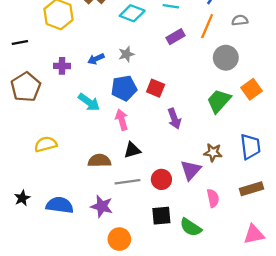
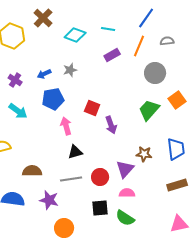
purple cross: (62, 66) -> (15, 80), turned 32
blue pentagon: (124, 88) -> (53, 99), moved
red square: (156, 88) -> (92, 108), moved
cyan arrow: (89, 102) -> (18, 111), moved
brown semicircle: (99, 161) -> (32, 171), moved
pink semicircle: (213, 198) -> (127, 193), moved, turned -77

